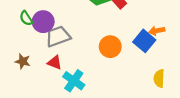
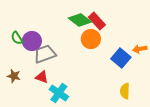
orange arrow: (157, 31) -> (140, 49), moved
orange circle: (110, 47) -> (91, 39), moved
yellow semicircle: (159, 78) -> (125, 91), moved

